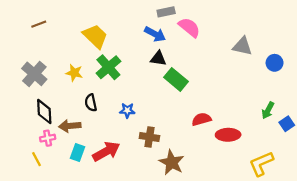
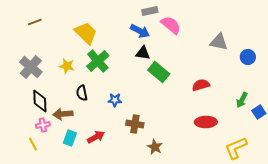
red semicircle: (201, 119) -> (201, 85), moved
red arrow: (106, 151) -> (96, 137), size x0.7
brown star: (172, 162) -> (155, 147), size x0.7

